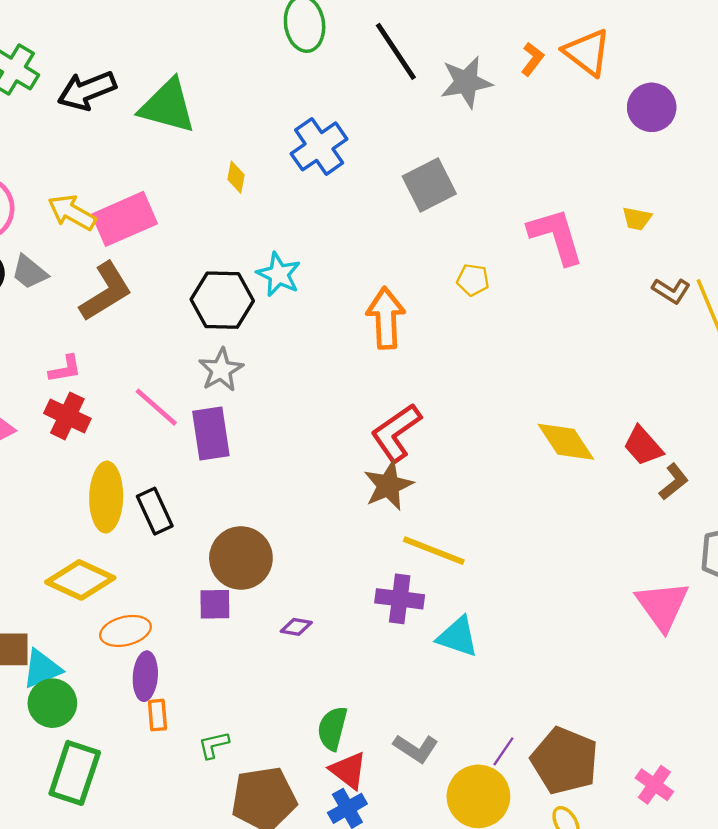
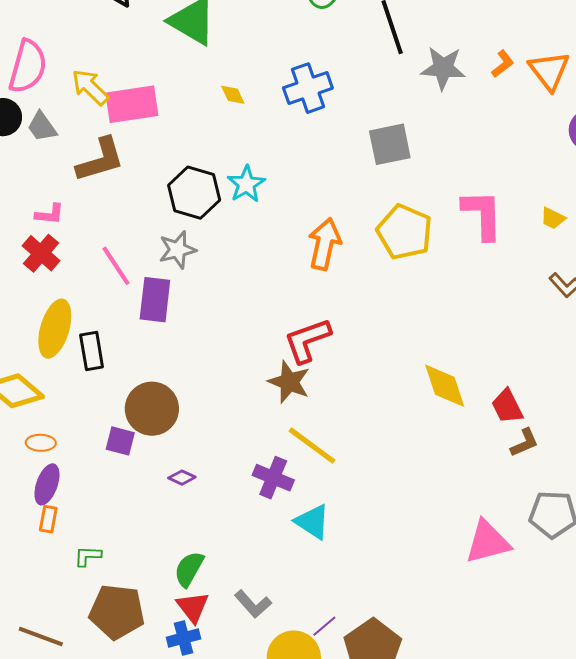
yellow diamond: (236, 177) -> (233, 95), turned -52
yellow pentagon: (473, 280) -> (405, 232), size x2.0
brown star: (388, 485) -> (289, 382), turned 30
pink triangle: (662, 606) -> (488, 542), turned 36
orange ellipse: (125, 631) -> (41, 443), size x0.7

